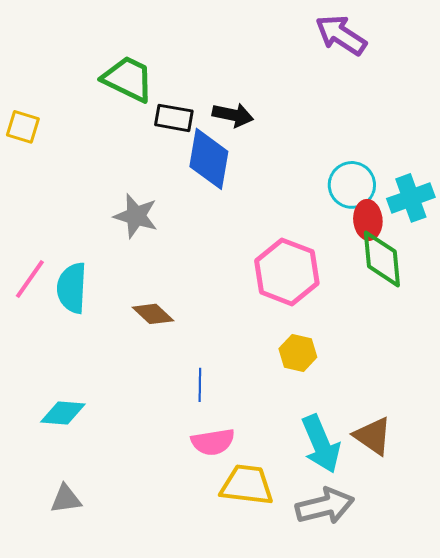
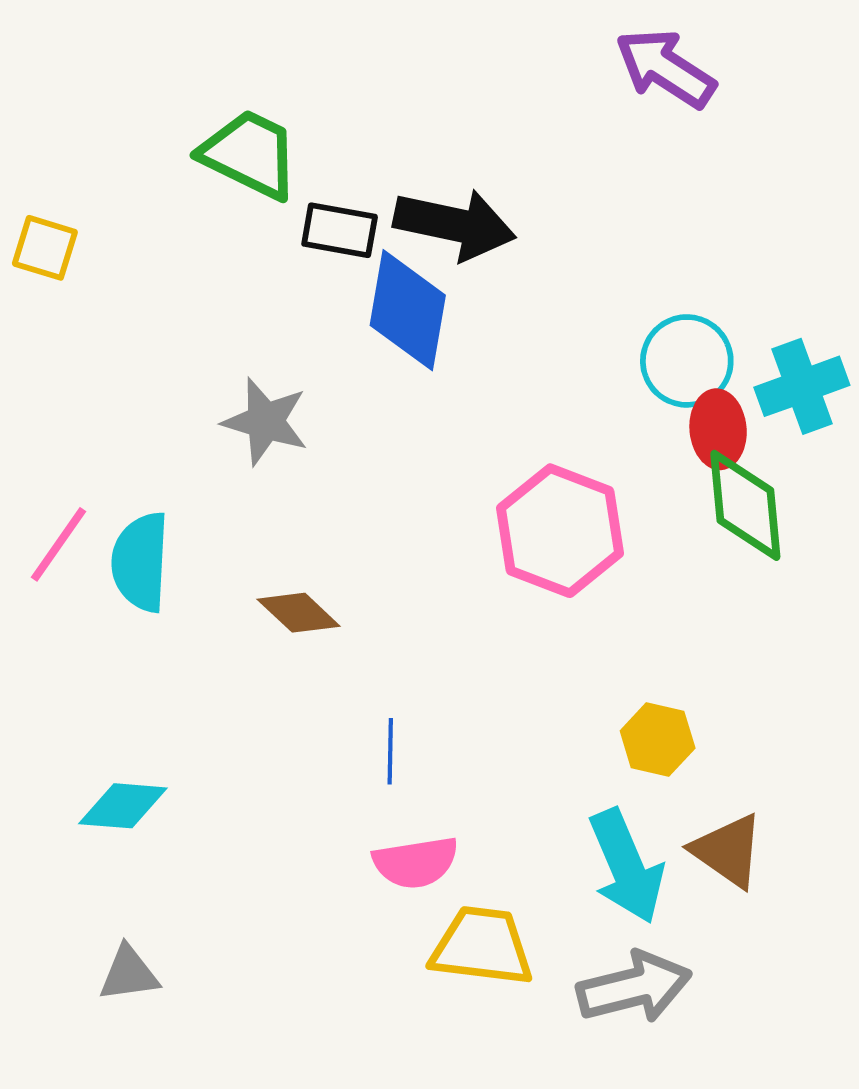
black arrow: (233, 115) -> (455, 224), size x1.5
yellow hexagon: (298, 353) -> (658, 740), moved

